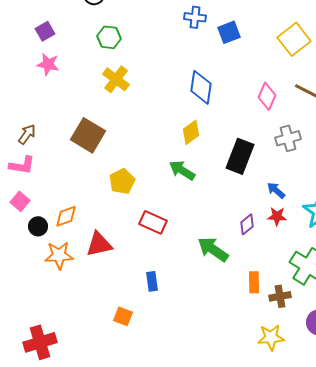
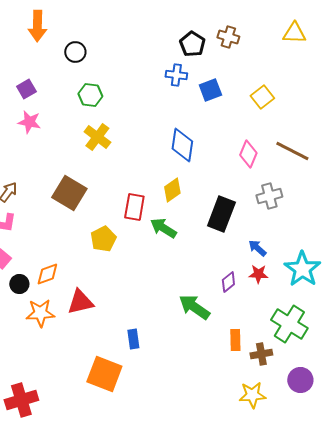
yellow square: (294, 39) -> (262, 97), moved, size x0.7
red rectangle: (153, 222) -> (134, 207), moved, turned 76
orange square: (123, 316) -> (104, 374), size x1.8

